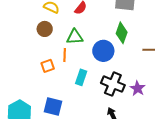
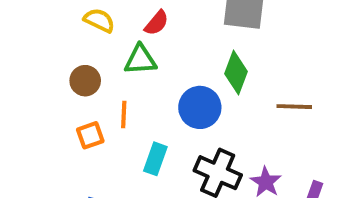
brown circle: (45, 29) -> (85, 81), moved
green triangle: (75, 37) -> (140, 60), moved

